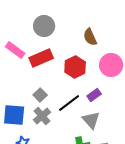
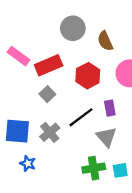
gray circle: (44, 26) -> (73, 28), moved
gray square: (40, 95) -> (47, 94), moved
purple rectangle: (94, 95) -> (110, 108), turned -64

